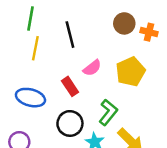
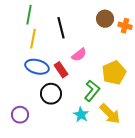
yellow pentagon: (130, 72) -> (114, 73), moved
blue ellipse: (30, 98) -> (37, 67), moved
black circle: (70, 123) -> (51, 94), moved

